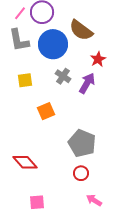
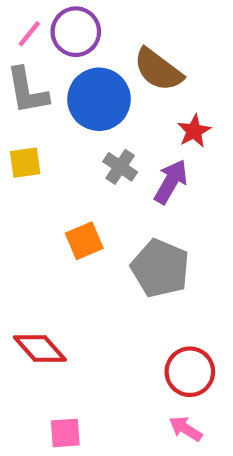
yellow square: (25, 80) -> (25, 163), moved
gray pentagon: (82, 143) -> (160, 268), moved
red circle: (81, 173) -> (190, 372), moved, size x1.5

